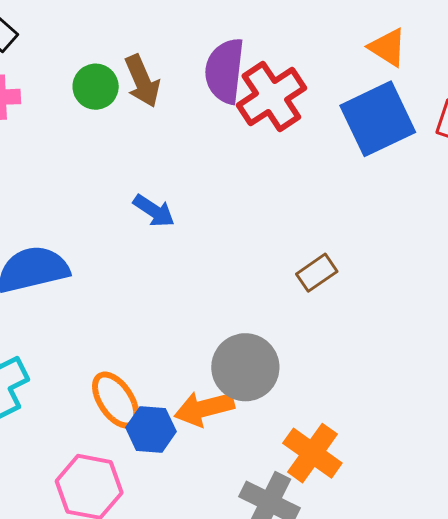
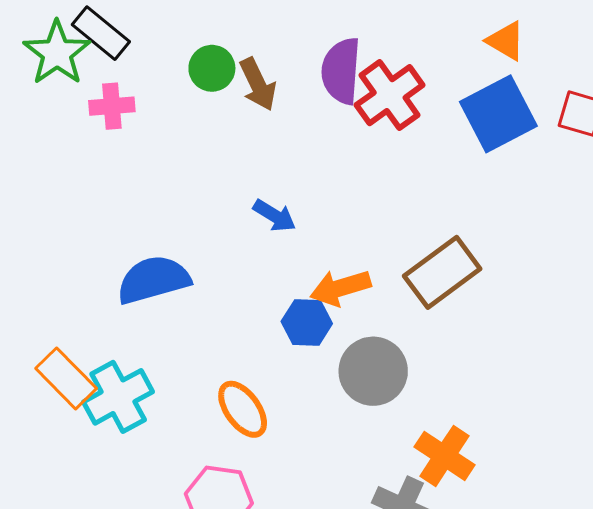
green circle: (96, 87) -> (212, 68), moved
brown rectangle: (317, 273) -> (442, 272), size x1.8
orange arrow: (204, 409) -> (340, 288), moved
blue hexagon: (151, 430) -> (307, 322), moved

